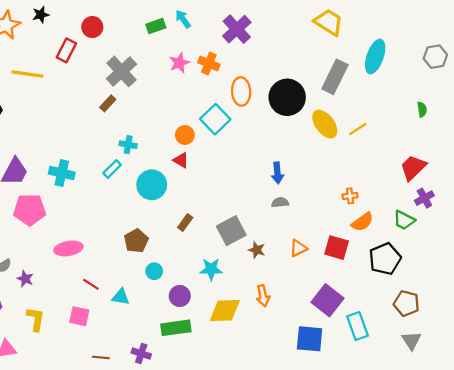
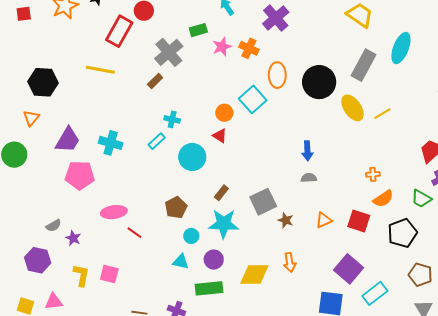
green rectangle: (156, 26) -> (198, 30), moved
red rectangle: (66, 50) -> (119, 31), size x1.4
yellow line: (27, 74) -> (100, 70), moved
cyan star: (211, 269) -> (224, 224), moved, size x1.4
red line: (91, 284) -> (134, 233), moved
cyan triangle: (121, 297) -> (181, 262), moved
pink square: (79, 316) -> (109, 274), moved
cyan rectangle: (358, 326) -> (375, 293), turned 70

